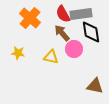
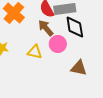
brown triangle: (95, 86) -> (79, 68), moved

